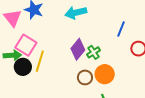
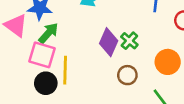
green arrow: (12, 55) -> (48, 33), moved, turned -30
orange circle: (105, 74) -> (168, 62), moved

